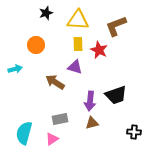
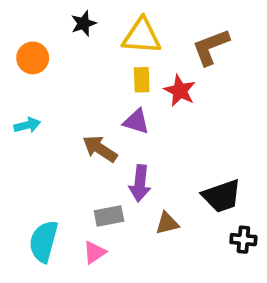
orange circle: (36, 45) -> (33, 58), moved
black trapezoid: (116, 95) -> (222, 196), moved
purple arrow: (90, 101) -> (140, 183), moved

